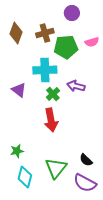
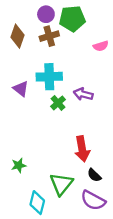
purple circle: (72, 13) -> (46, 14), moved
green pentagon: (66, 47) -> (72, 19), moved
purple triangle: (19, 90) -> (21, 89), moved
red arrow: (51, 120) -> (82, 149), moved
cyan diamond: (25, 177) -> (37, 203), moved

